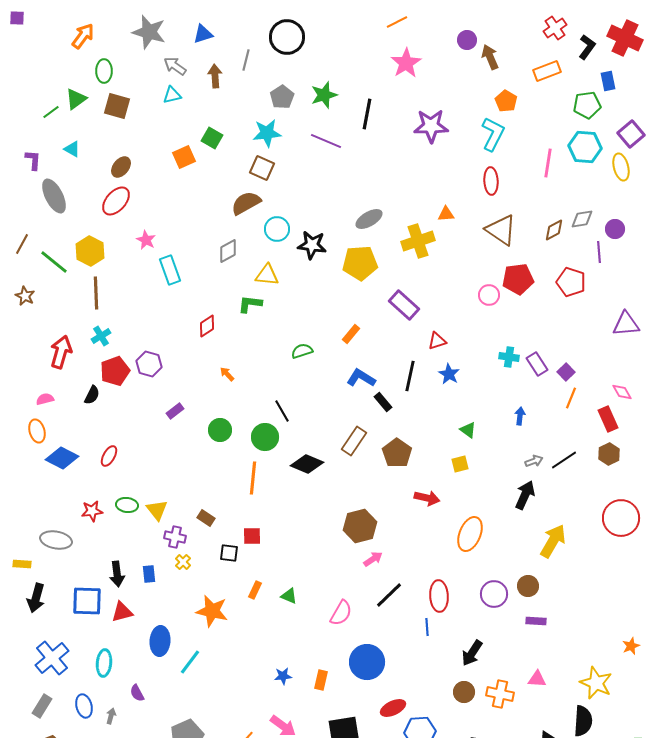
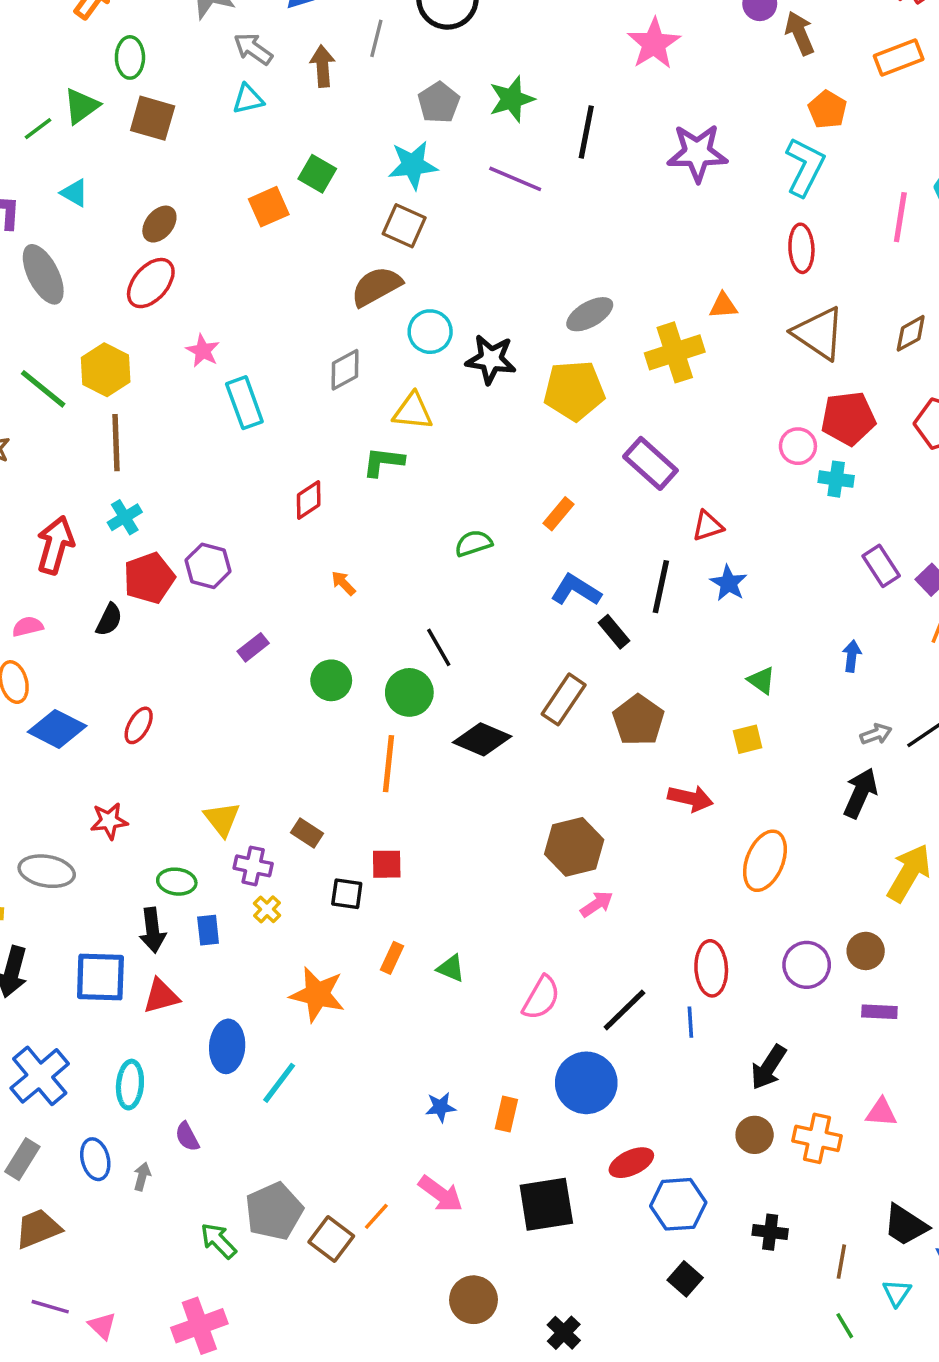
cyan cross: (509, 357) -> (836, 479), moved
green ellipse: (127, 505) -> (177, 882), moved
black line: (389, 595) -> (624, 1010), moved

